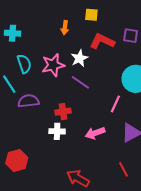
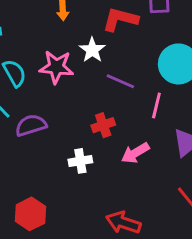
pink star: (53, 65) -> (56, 67), turned 30
purple line: (80, 82) -> (120, 81), moved
red cross: (63, 112) -> (103, 125), moved

